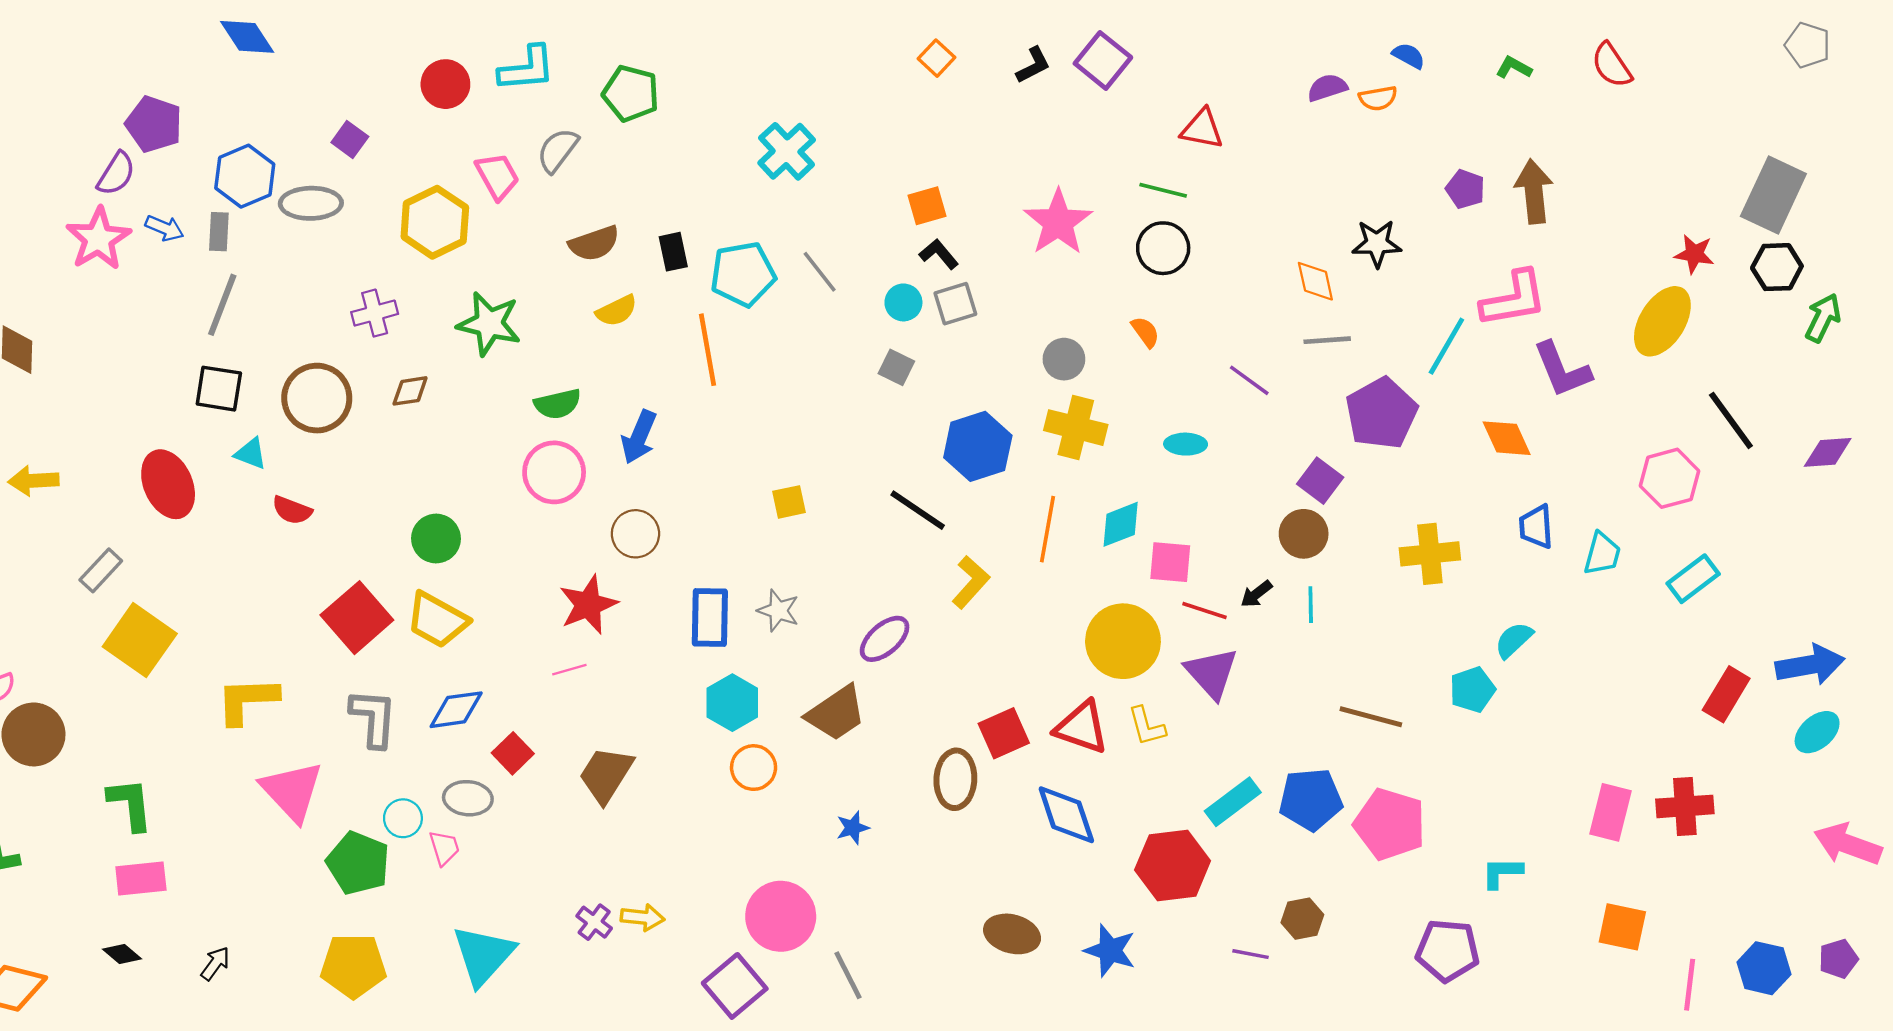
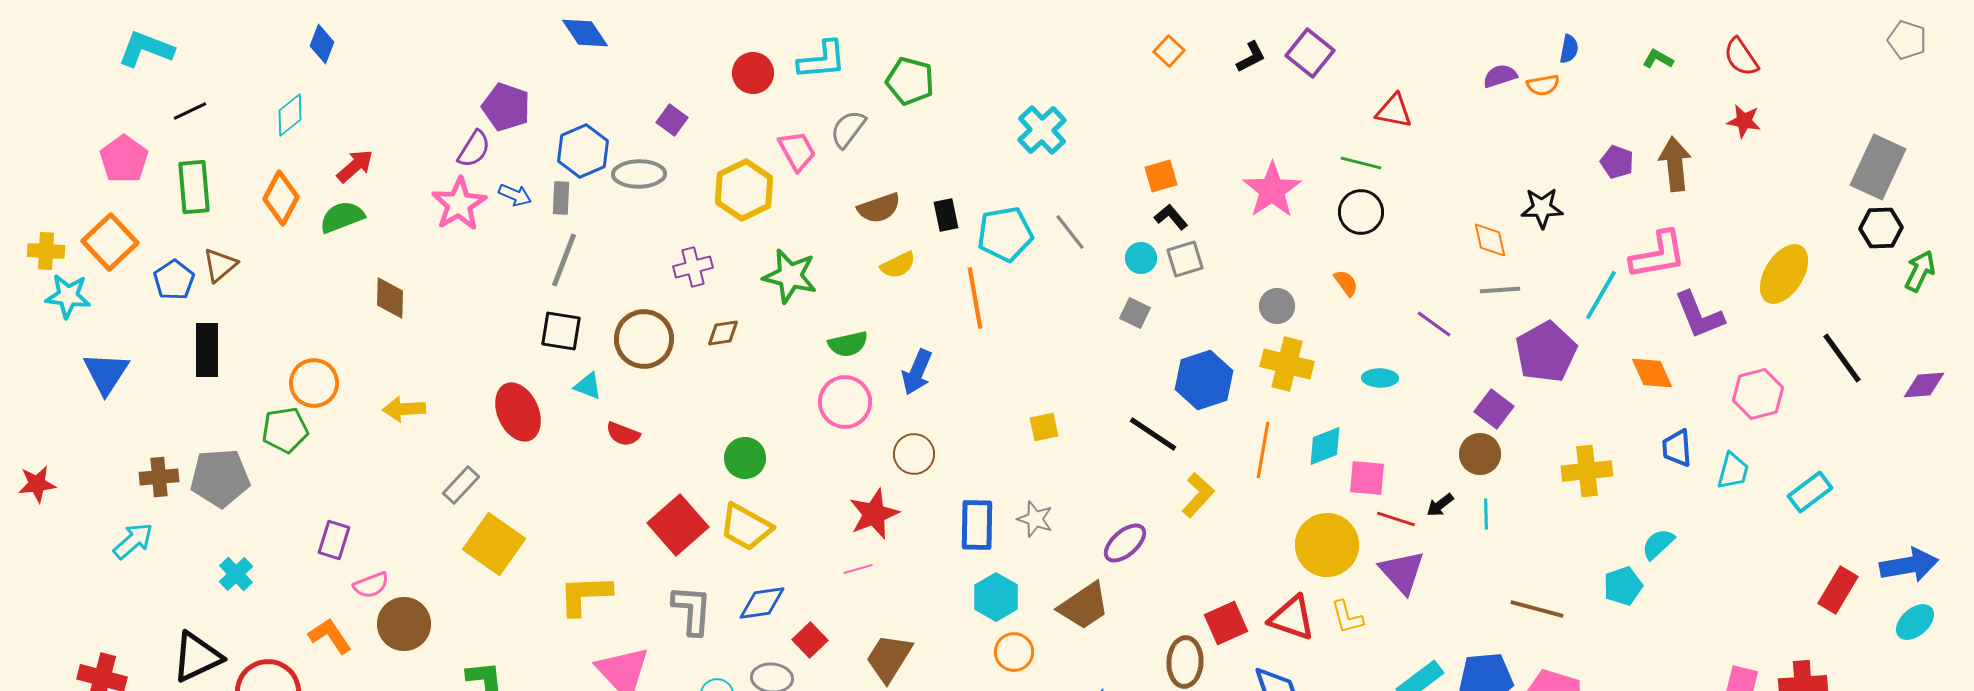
blue semicircle: (1409, 56) -> (1569, 49), turned 72
red star: (1694, 254) -> (1744, 121), moved
pink hexagon: (1670, 478) -> (1758, 394), moved

